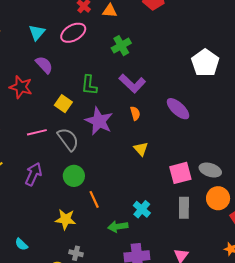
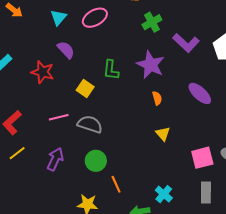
green cross: (121, 46) -> (152, 22), moved
purple L-shape: (132, 83) -> (186, 43), moved
purple star: (99, 121) -> (151, 65), moved
gray semicircle: (68, 139) -> (90, 124), turned -35

